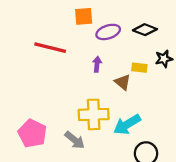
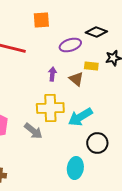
purple ellipse: (108, 32) -> (70, 45), moved
purple arrow: (97, 64) -> (52, 74), moved

